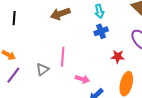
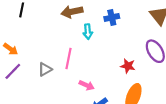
cyan arrow: (99, 11) -> (88, 32), moved
blue cross: (101, 31) -> (112, 17), moved

